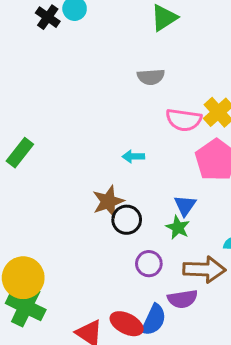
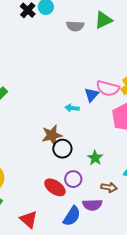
gray semicircle: (151, 77) -> (75, 26), moved
blue triangle: (185, 205) -> (92, 95), moved
brown arrow: (204, 269) -> (109, 187), size x0.6
red ellipse: (127, 324) -> (55, 187), moved

